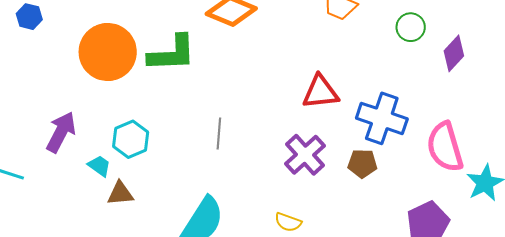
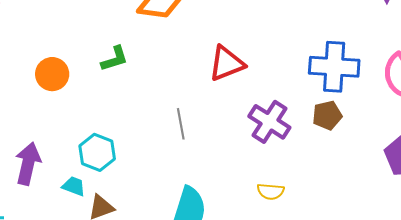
orange circle: (108, 52) -> (52, 74), size x0.6
green L-shape: (172, 54) -> (115, 59), size x0.6
red triangle: (320, 92) -> (226, 64), moved

